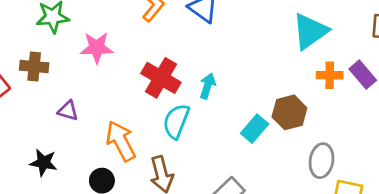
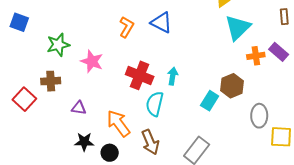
pink star: (97, 48) -> (92, 61), turned 30
black star: (43, 163) -> (84, 142), moved

